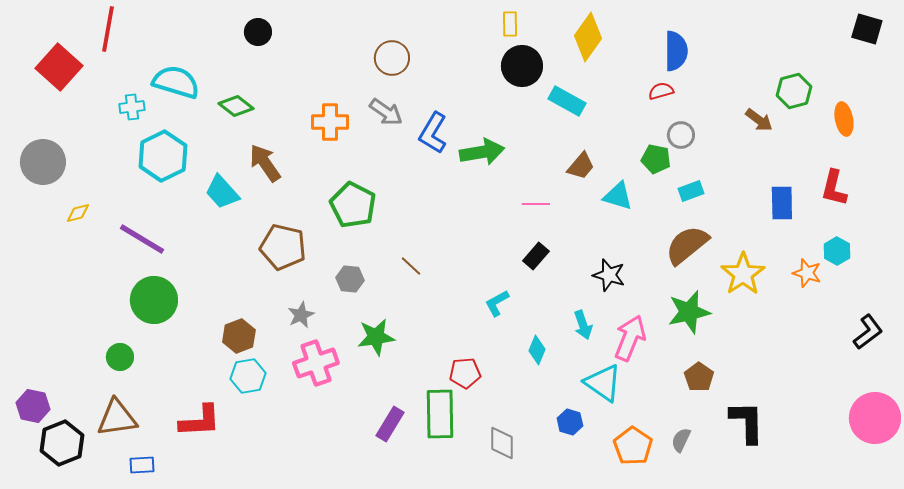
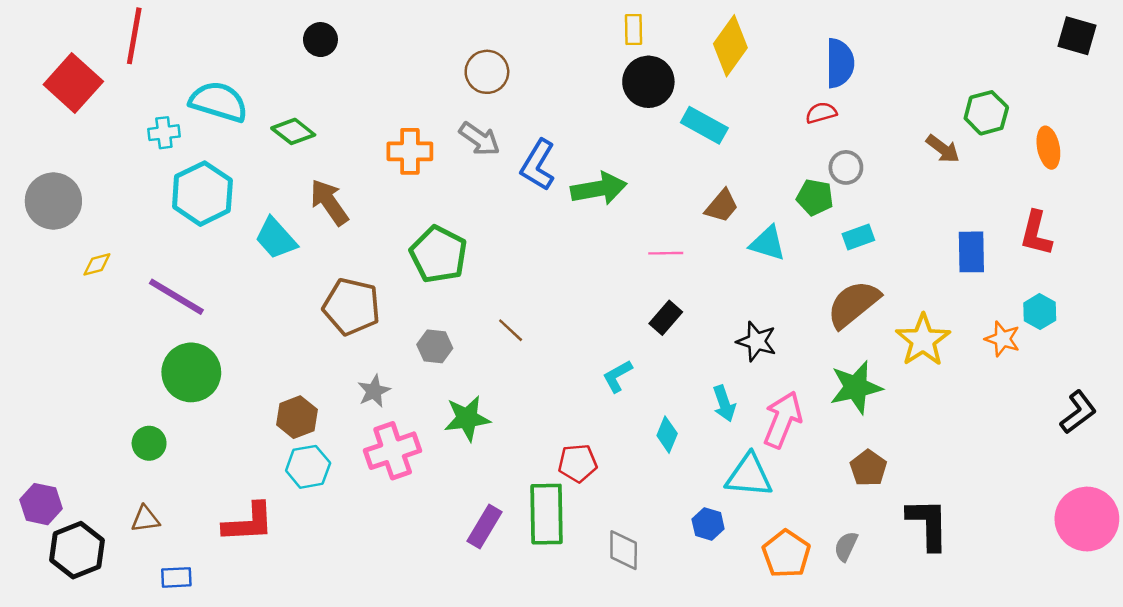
cyan triangle: (603, 383) -> (749, 476), turned -30
brown triangle: (117, 418) -> (145, 519), size x0.6

